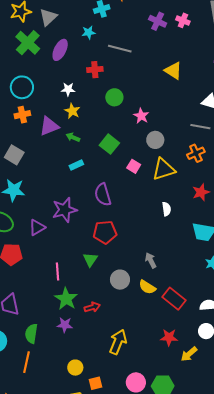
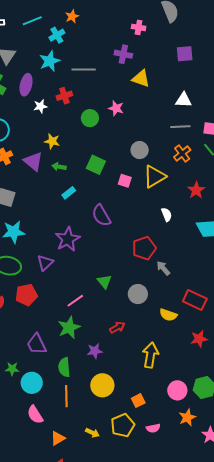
purple cross: (158, 21) -> (123, 54), moved
cyan star: (89, 32) -> (50, 61), size x1.5
white star: (68, 89) -> (40, 106), moved
pink star: (141, 116) -> (116, 108), moved
purple triangle: (49, 126) -> (33, 161), turned -45
red pentagon: (105, 232) -> (144, 248), moved
pink line: (58, 271) -> (75, 301), turned 72
yellow semicircle: (147, 287) -> (168, 315), moved
green star: (66, 299) -> (69, 328), moved, turned 30
yellow circle: (75, 368) -> (102, 385), moved, size x1.5

